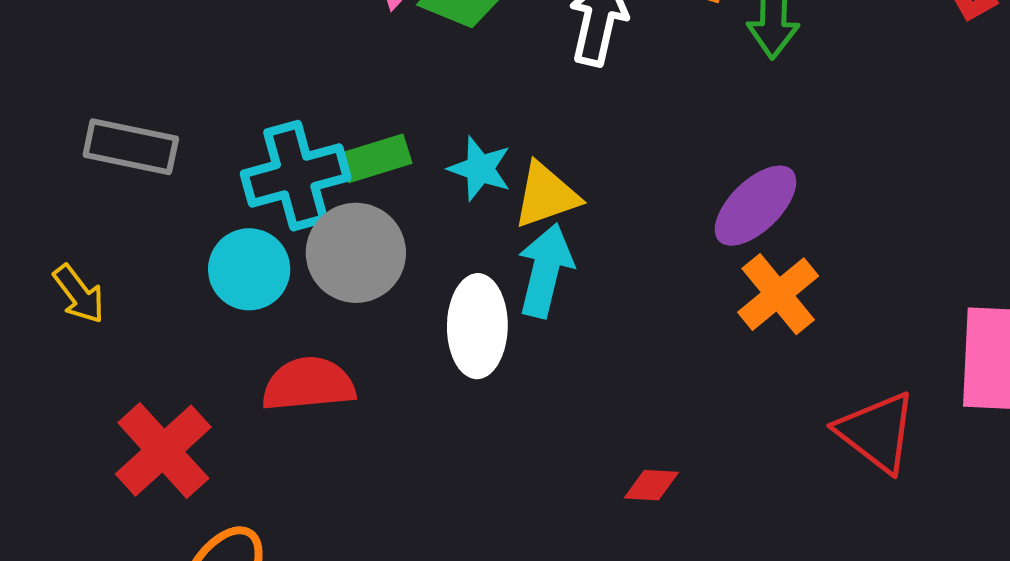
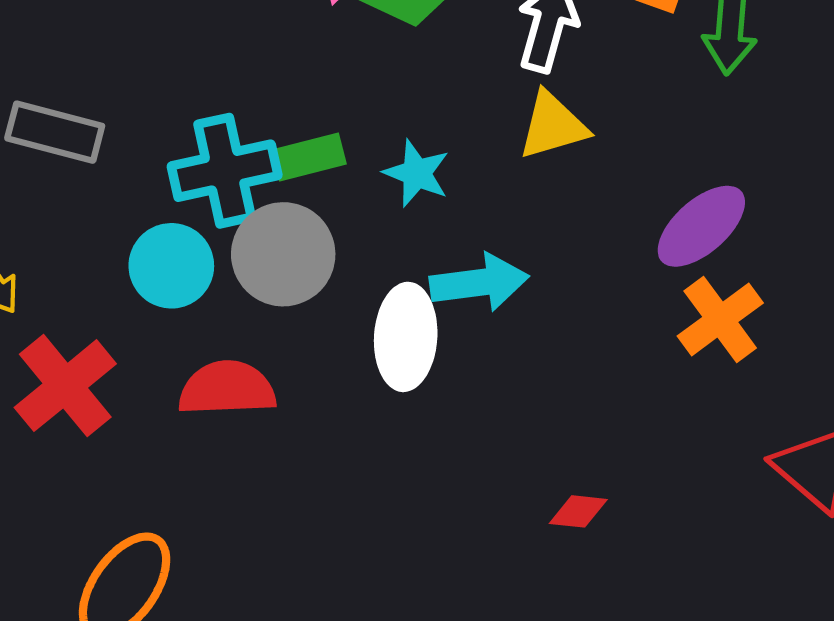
yellow triangle: (546, 195) -> (553, 126), moved
cyan arrow: (545, 270) -> (479, 283), turned 66
red cross: (163, 451) -> (65, 386), moved

